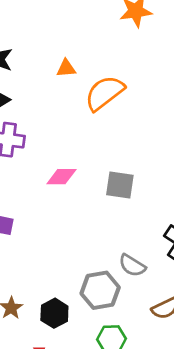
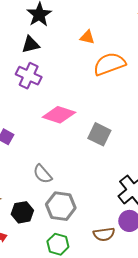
pink diamond: (61, 177) -> (59, 115), size x1.4
gray semicircle: (132, 265) -> (43, 174), moved

